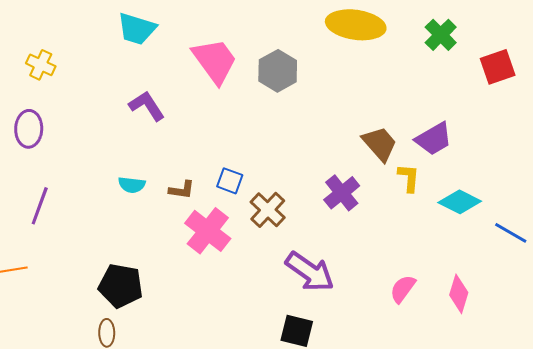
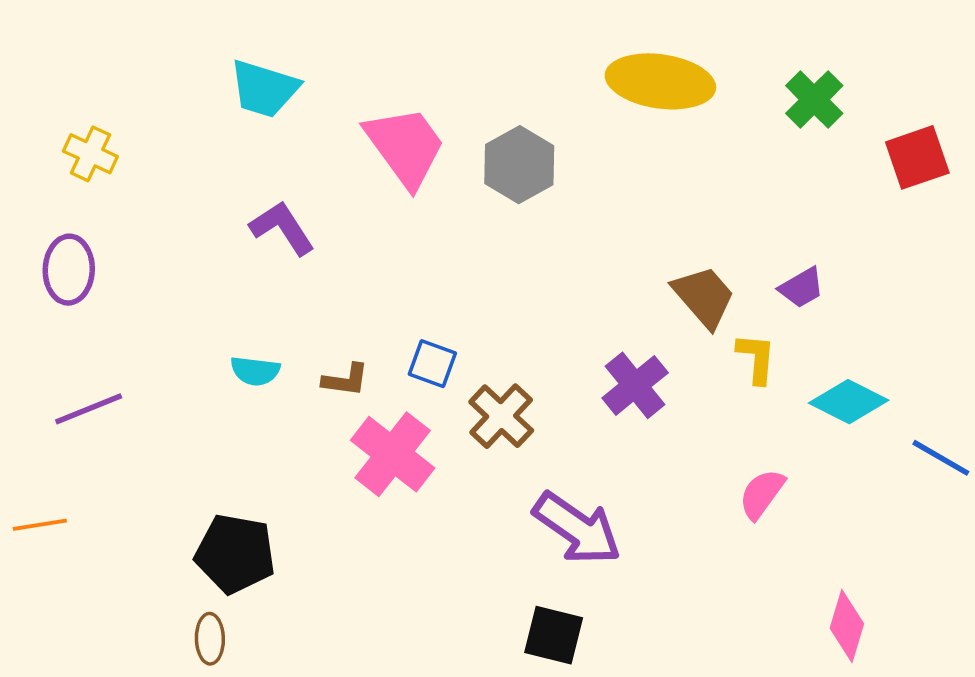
purple trapezoid: (434, 139) -> (802, 288), size x0.7
purple line: (40, 206) -> (89, 409), turned 48
pink semicircle: (403, 289) -> (762, 494), moved
pink diamond: (459, 294) -> (847, 626), moved

